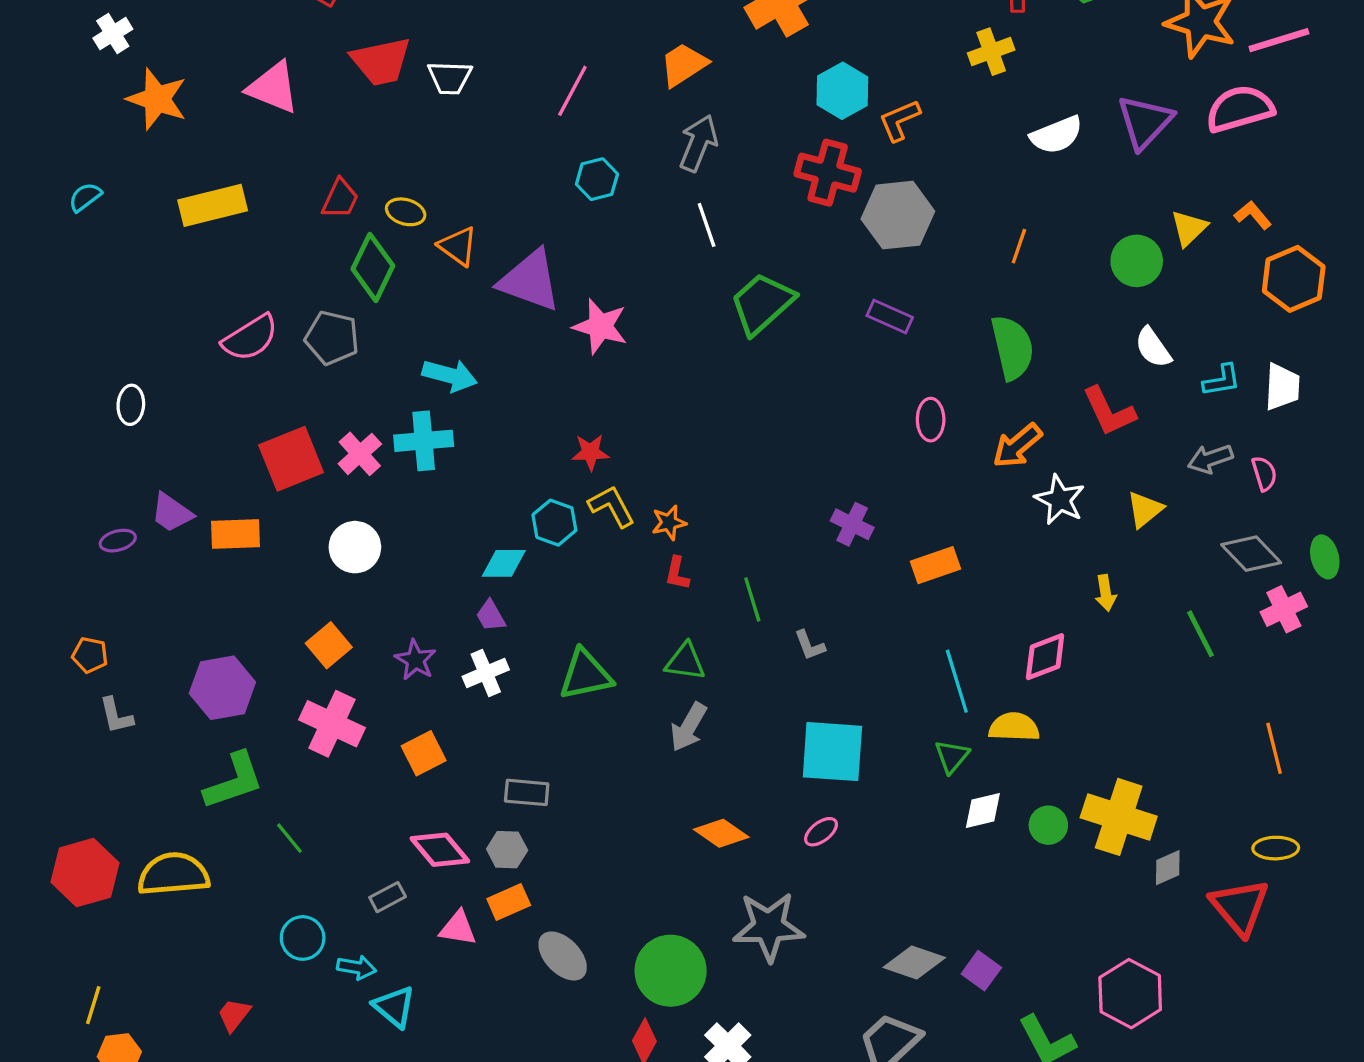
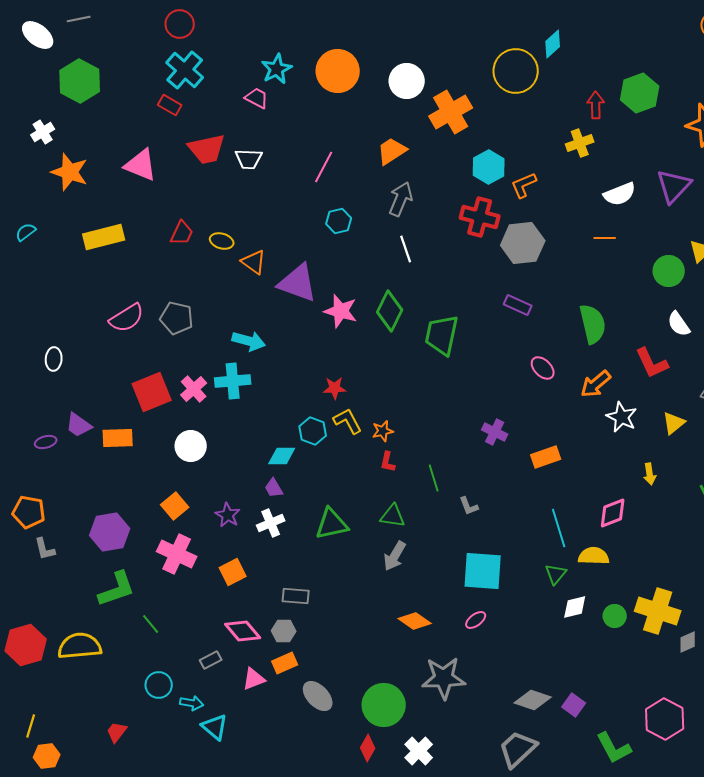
orange line: (1019, 246) -> (605, 238), moved, turned 70
green diamond: (373, 267) -> (390, 311), moved
green trapezoid: (762, 303) -> (442, 335), moved, turned -36
pink ellipse: (931, 420) -> (543, 368), turned -45
orange pentagon: (90, 655) -> (29, 512), size x1.5
pink triangle: (458, 928) -> (254, 679), turned -30

